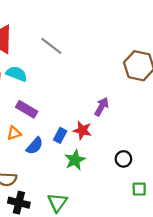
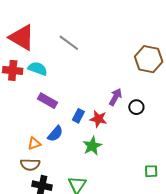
orange triangle: (14, 133) -> (34, 144), moved
blue rectangle: (60, 135) -> (78, 116), moved
black circle: (123, 159) -> (136, 107), moved

